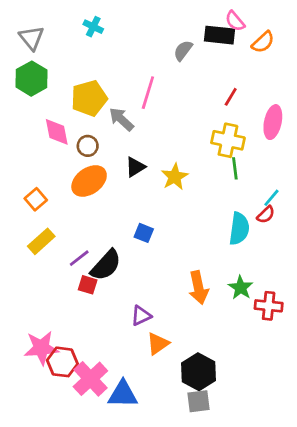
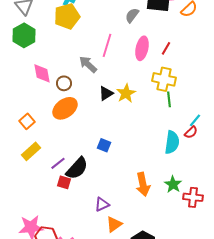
yellow pentagon: (89, 98) -> (67, 16), moved
pink ellipse: (273, 122) -> (142, 48), moved
black triangle: (135, 167) -> (106, 93), moved
yellow star: (175, 177) -> (126, 93), moved

